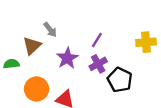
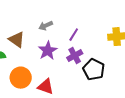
gray arrow: (50, 30) -> (46, 26), moved, turned 104
brown triangle: (32, 46) -> (17, 40), turned -42

